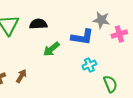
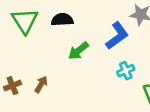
blue L-shape: (82, 37) -> (117, 36), turned -45

